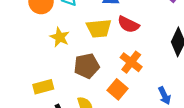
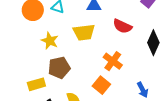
red semicircle: (128, 24) -> (122, 26), moved
brown pentagon: (87, 66) -> (59, 68), moved

